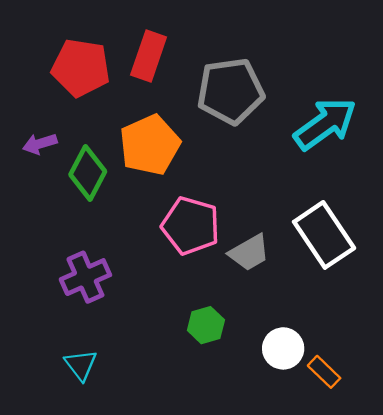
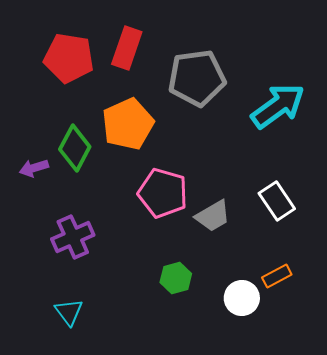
purple arrow: (40, 144) -> (34, 168), moved
white rectangle: (324, 235) -> (277, 201), size x0.7
orange rectangle: (324, 372) -> (277, 276), moved, turned -72

